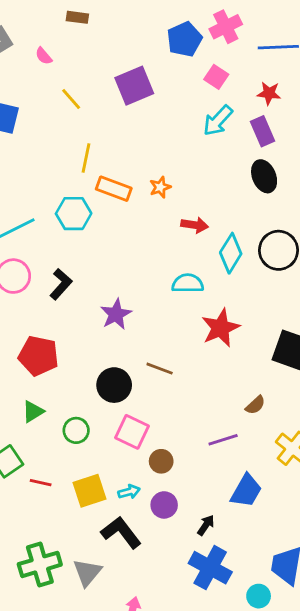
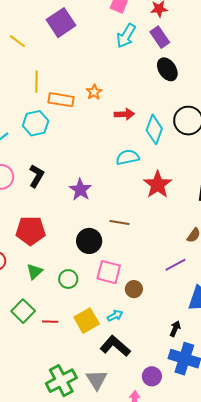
purple circle: (164, 505) -> (152, 376), moved

